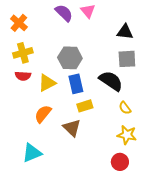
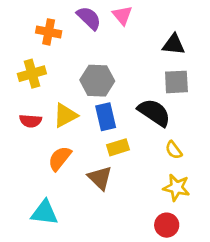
orange cross: (19, 23) -> (49, 32), moved, turned -30
red semicircle: (23, 76) -> (31, 121), moved
cyan triangle: (32, 153) -> (44, 213), turned 30

